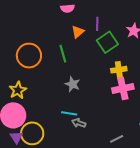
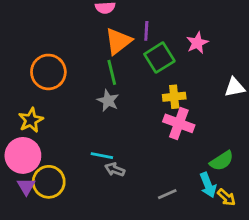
orange triangle: (78, 32) -> (118, 41), size x1.5
green line: (63, 54) -> (112, 72), moved
gray star: (73, 84) -> (108, 101), moved
pink cross: (123, 88) -> (179, 123), turned 30

